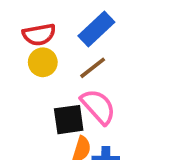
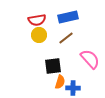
blue rectangle: (96, 29) -> (68, 17), turned 30
pink semicircle: (98, 107) -> (90, 59), moved

